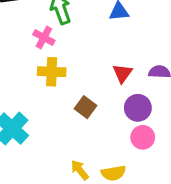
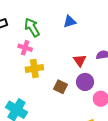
purple circle: (138, 108) -> (85, 82), moved

